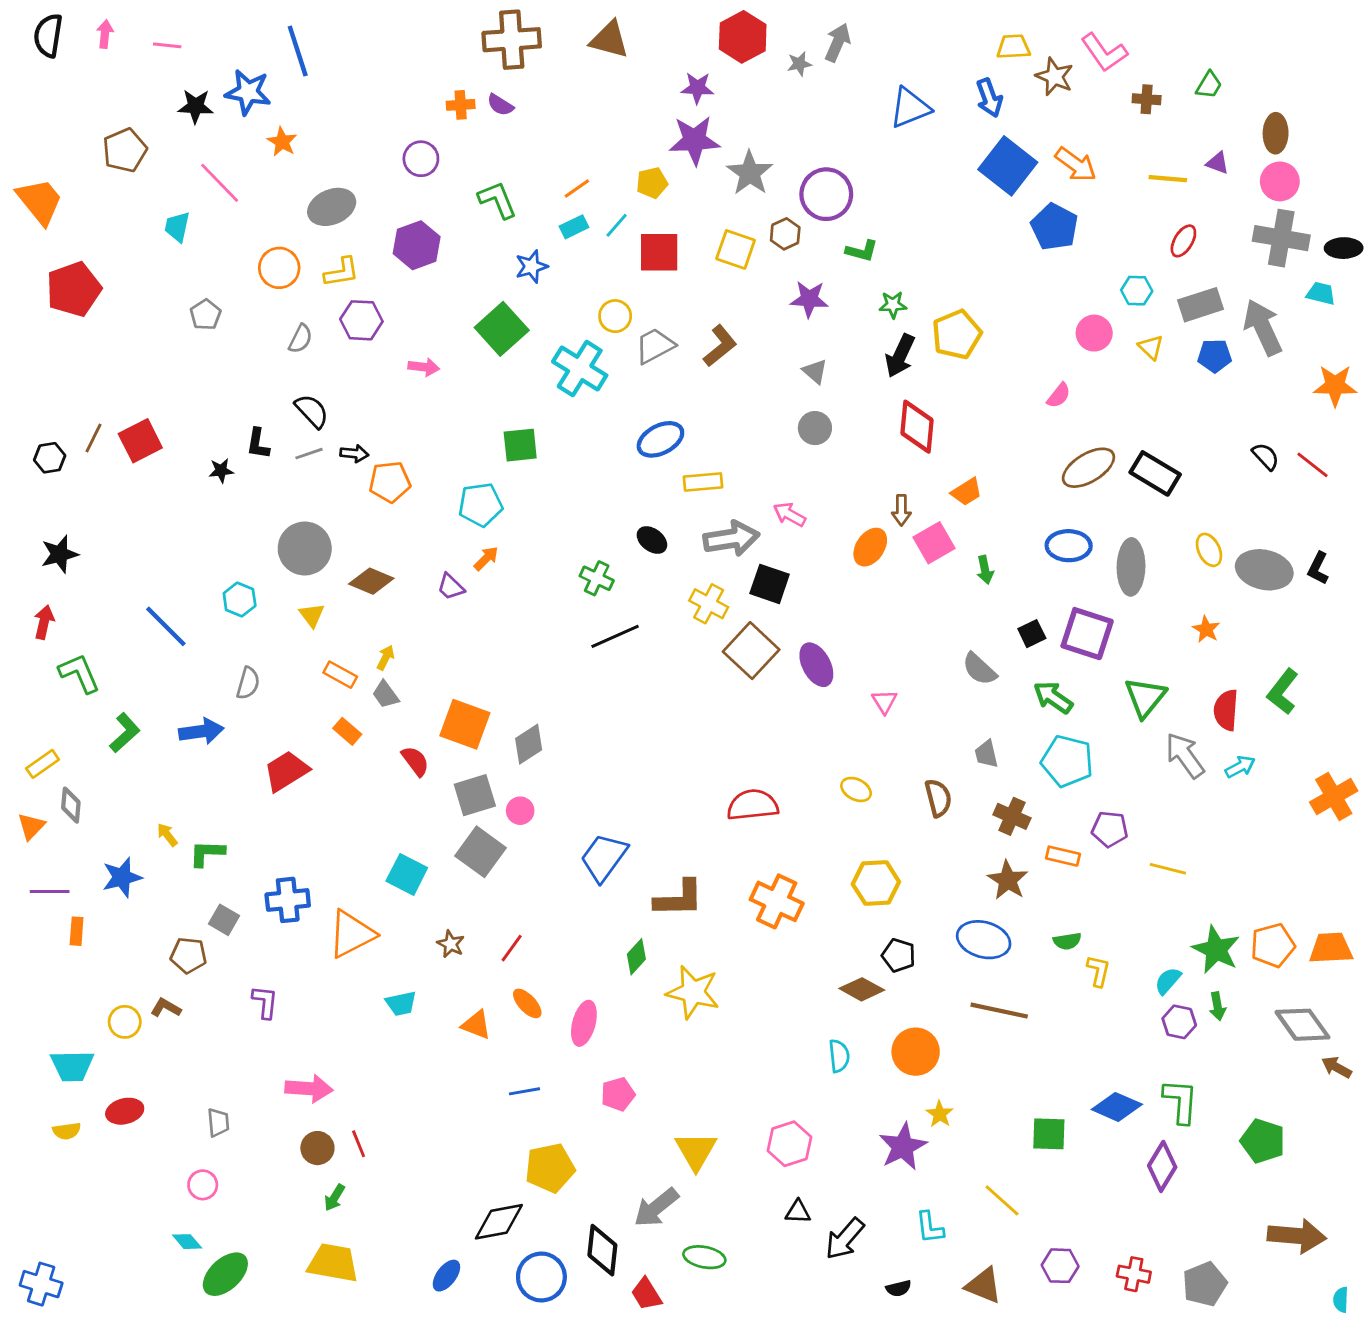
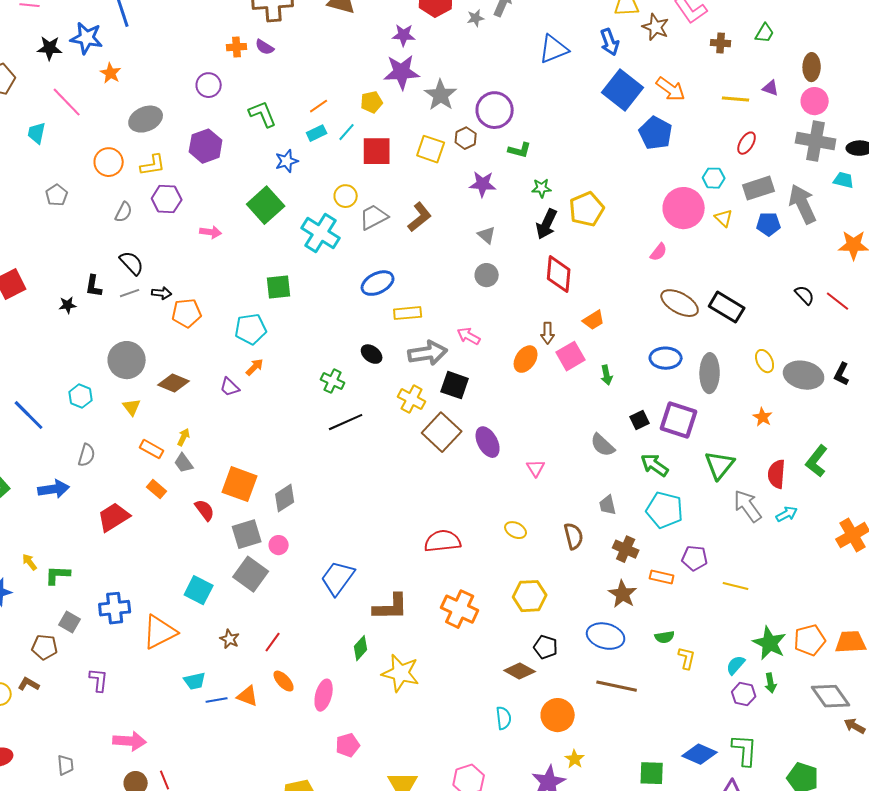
pink circle: (1094, 333) -> (684, 208), size x1.6
brown ellipse: (1088, 468) -> (680, 303), turned 60
blue line: (524, 1091) -> (217, 700), moved

